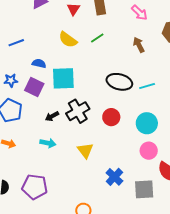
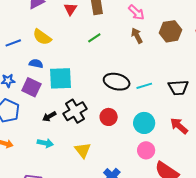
yellow semicircle: (68, 40) -> (42, 37), moved
brown arrow: (139, 45) -> (137, 36), moved

